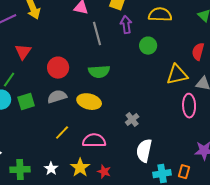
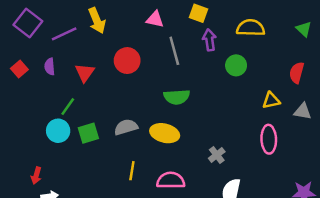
red circle: (58, 68) -> (127, 61), moved
yellow triangle: (177, 75) -> (271, 100), size x0.7
pink ellipse: (189, 106) -> (269, 139), moved
yellow line: (62, 133) -> (132, 171), turned -35

